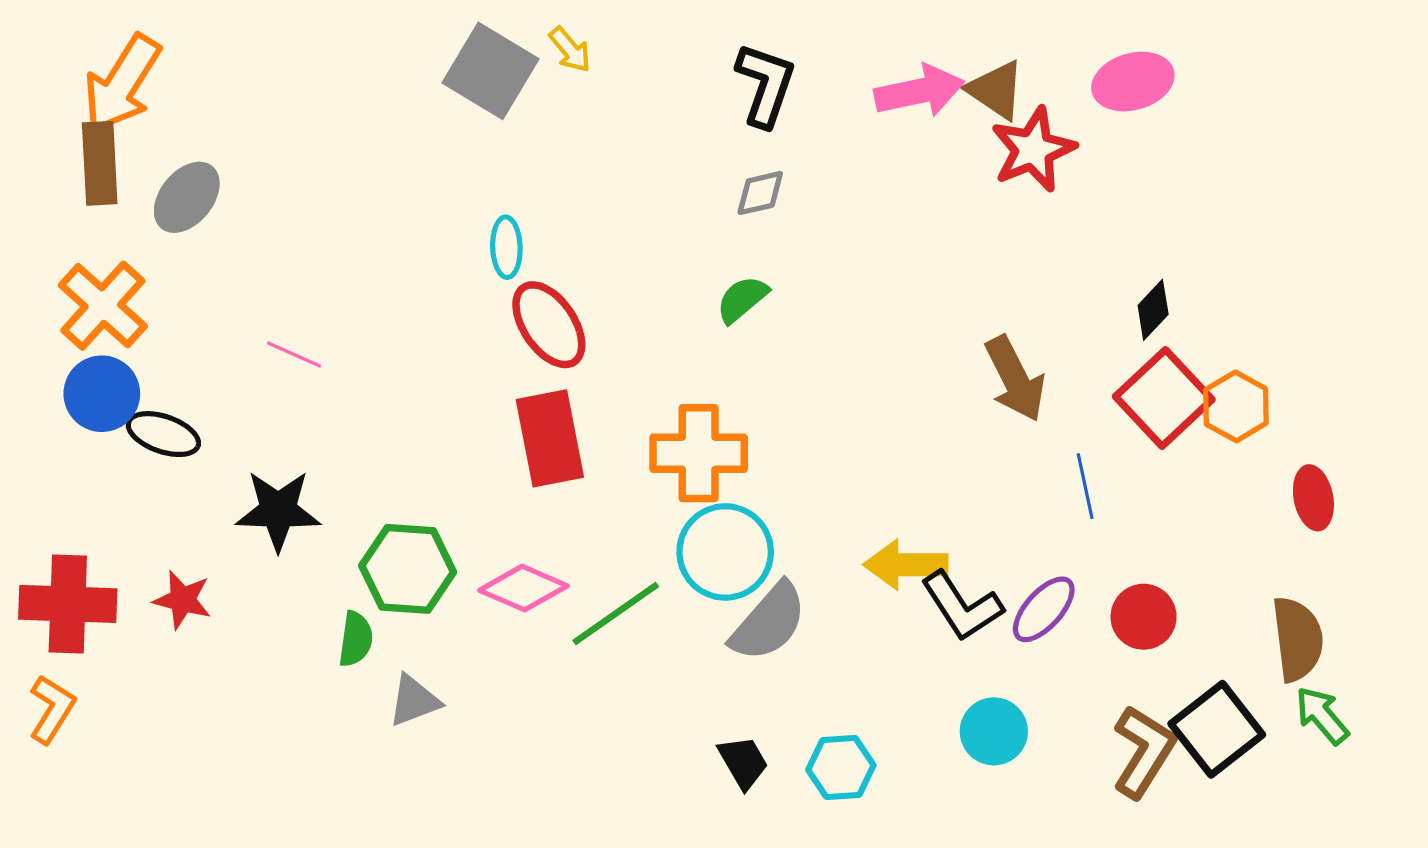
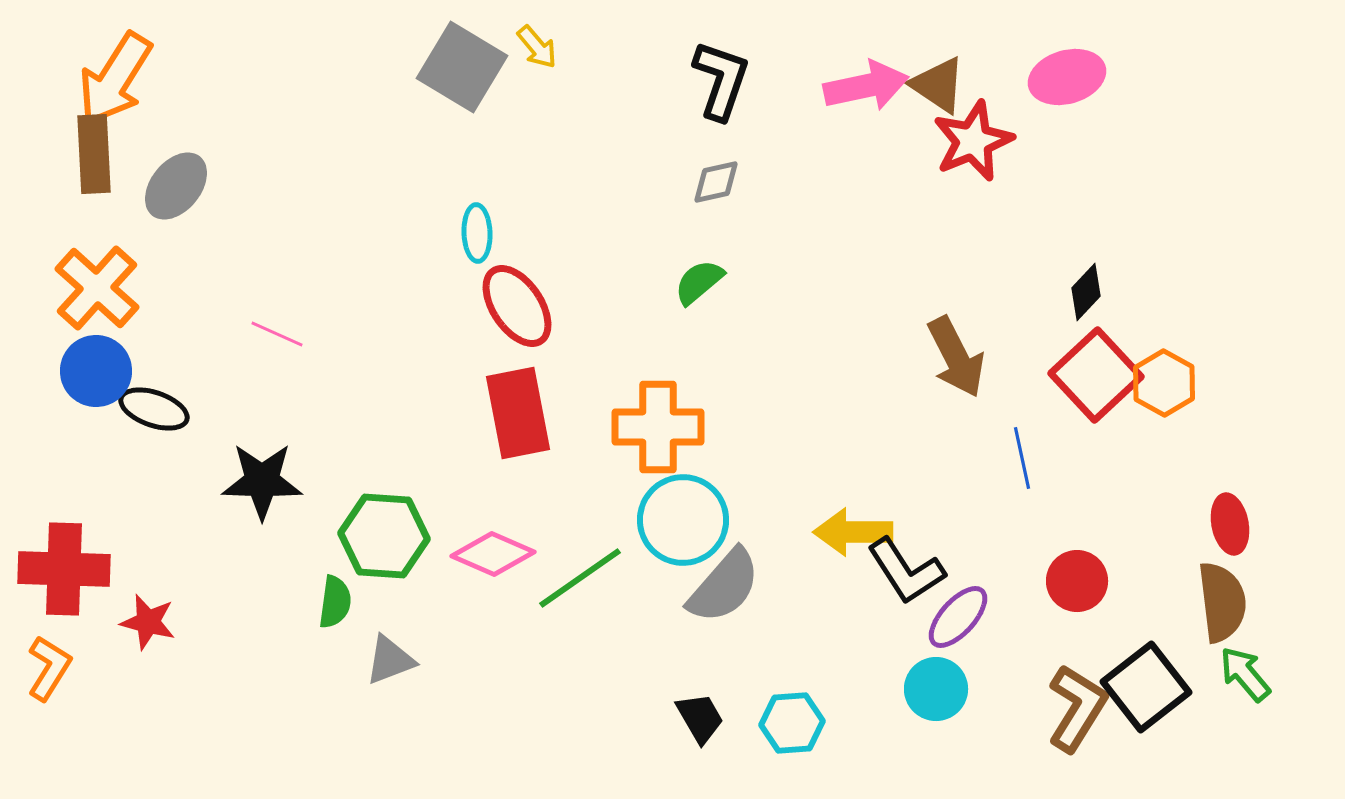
red ellipse: (1313, 498) -> (1230, 524), moved
red star: (183, 600) -> (148, 622), moved
purple ellipse: (1044, 609) -> (958, 617), moved

